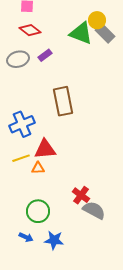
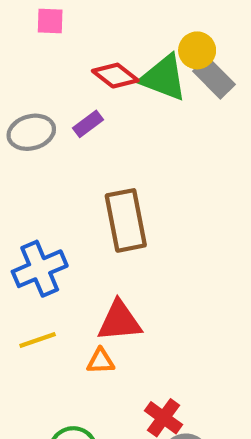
red diamond: (30, 30) -> (115, 76), moved
red triangle: (45, 149) -> (119, 321), moved
orange triangle: (38, 168) -> (101, 361), moved

